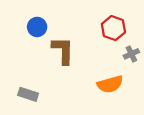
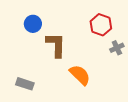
orange semicircle: (110, 84) -> (80, 75), moved, turned -120

